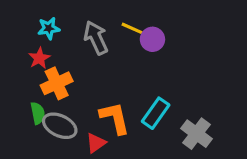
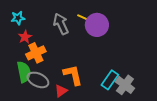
cyan star: (49, 28) -> (18, 18), moved
purple circle: (152, 39) -> (97, 25), size x1.5
green semicircle: (38, 113) -> (24, 72), size x1.5
cyan rectangle: (156, 113) -> (110, 80), moved

